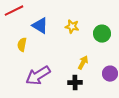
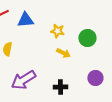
blue triangle: (40, 26) -> (25, 20), moved, turned -36
yellow arrow: (83, 63) -> (63, 53), moved, turned 88

